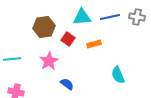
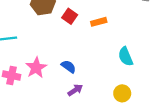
pink star: (49, 61) -> (36, 68), moved

